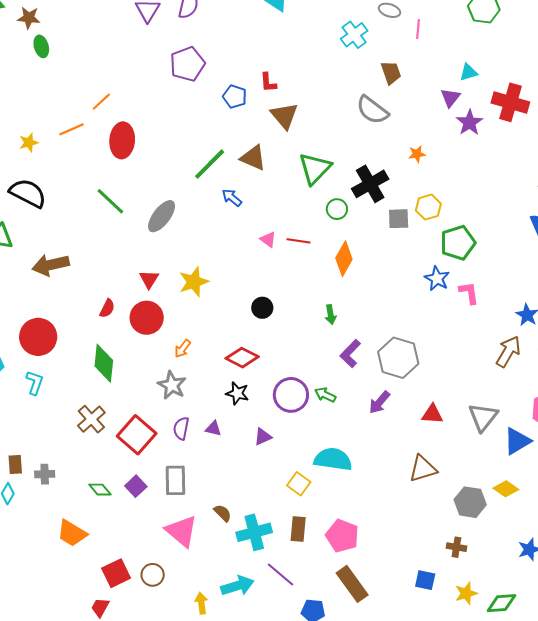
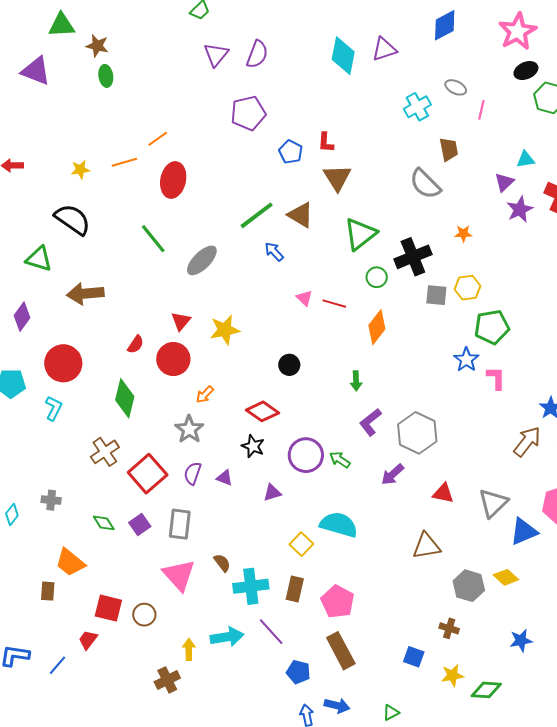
brown rectangle: (15, 465) -> (48, 591), moved
red square: (116, 573) -> (108, 608), turned 32

